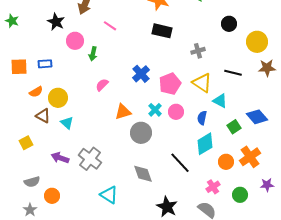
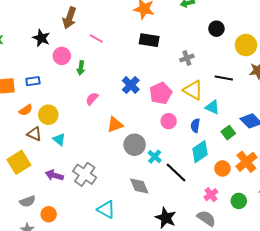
cyan cross: (155, 110) -> (155, 157), moved
yellow square: (26, 143) -> (19, 162), size x1.6

